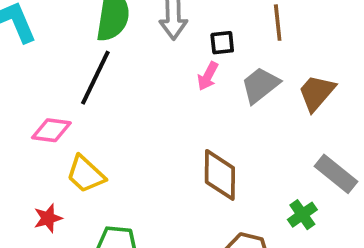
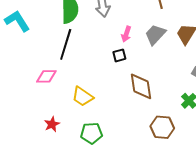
black square: (222, 43) -> (119, 55), moved
yellow trapezoid: (86, 174) -> (82, 97), moved

